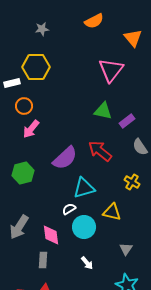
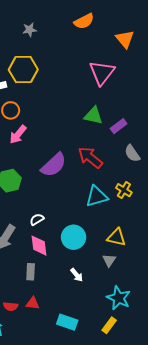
cyan triangle: (84, 188) -> (97, 196), moved
white semicircle: (69, 209) -> (37, 219), moved
yellow triangle: (112, 212) -> (116, 237), moved
gray triangle: (126, 249) -> (109, 260), moved

